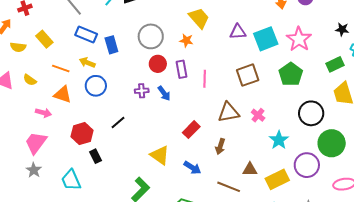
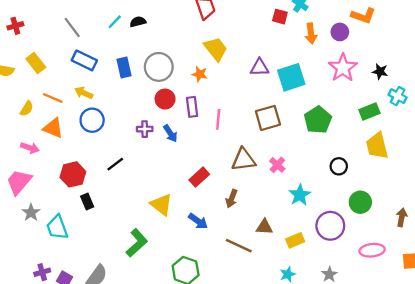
pink star: (299, 39) -> (343, 68), moved
blue rectangle: (111, 45) -> (124, 68), moved
yellow semicircle: (30, 80) -> (27, 109), moved, turned -96
black circle: (311, 113) -> (339, 166), size x0.6
green circle: (332, 143) -> (360, 202), size x0.7
gray star: (34, 170) -> (31, 213), moved
yellow rectangle: (277, 179) -> (295, 240), size x0.7

